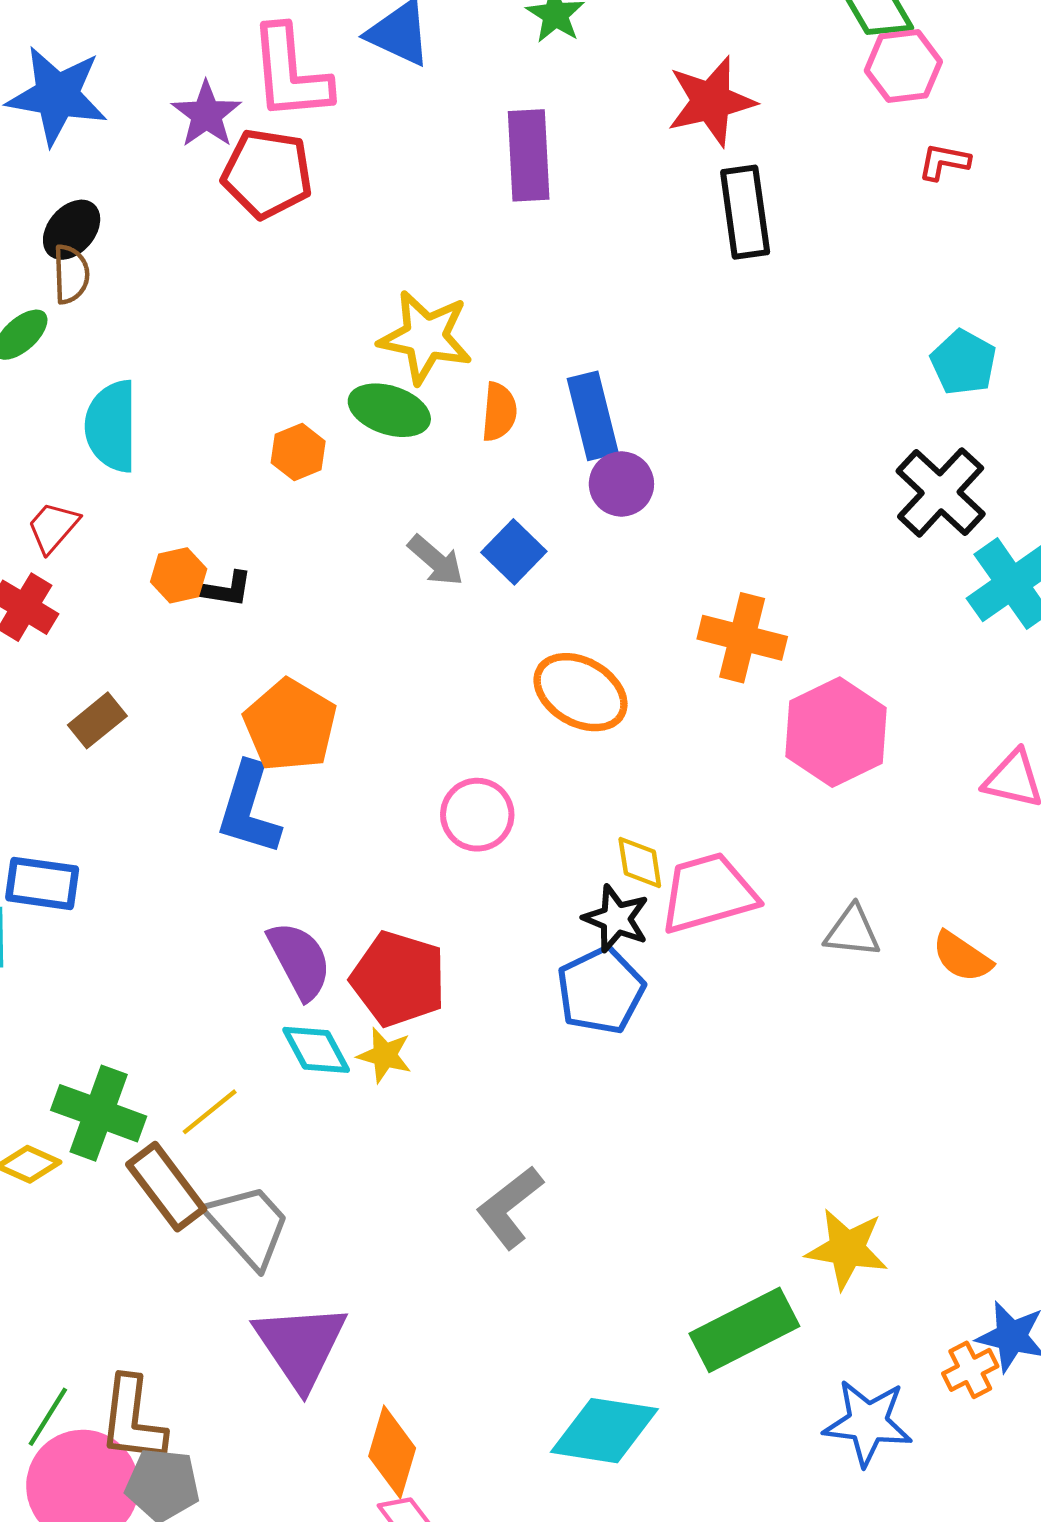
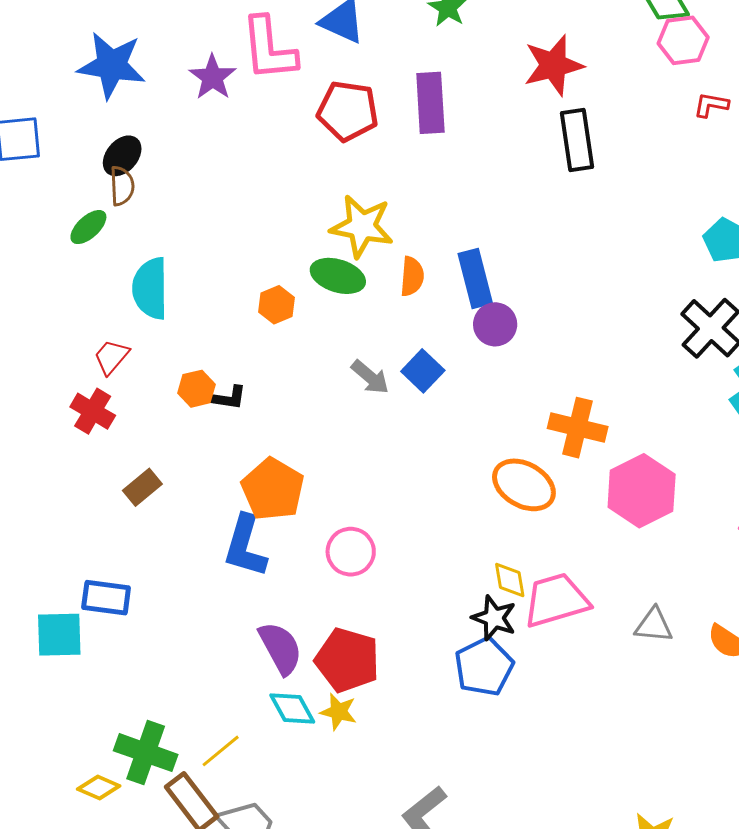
red pentagon: (267, 173) -> (348, 111), moved
orange ellipse: (580, 692) -> (524, 485), moved
pink circle: (477, 815) -> (351, 552), moved

